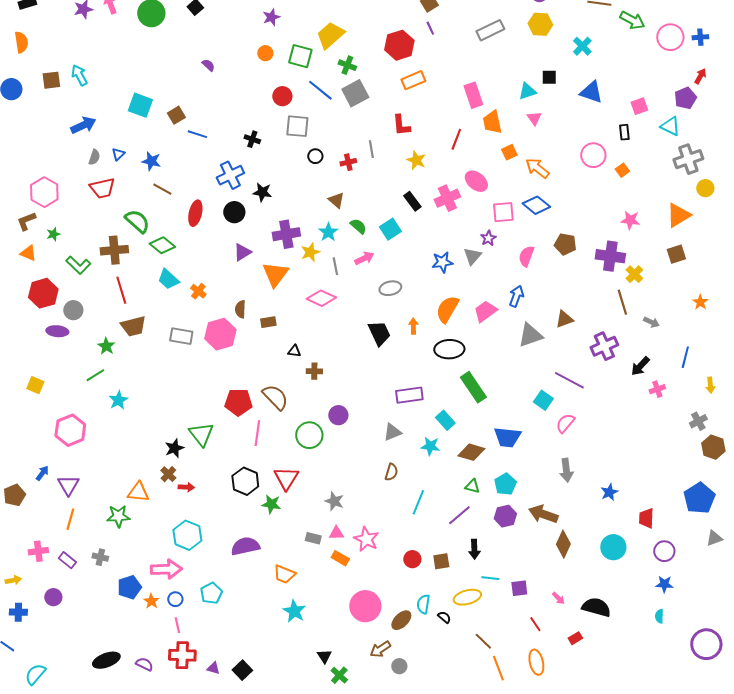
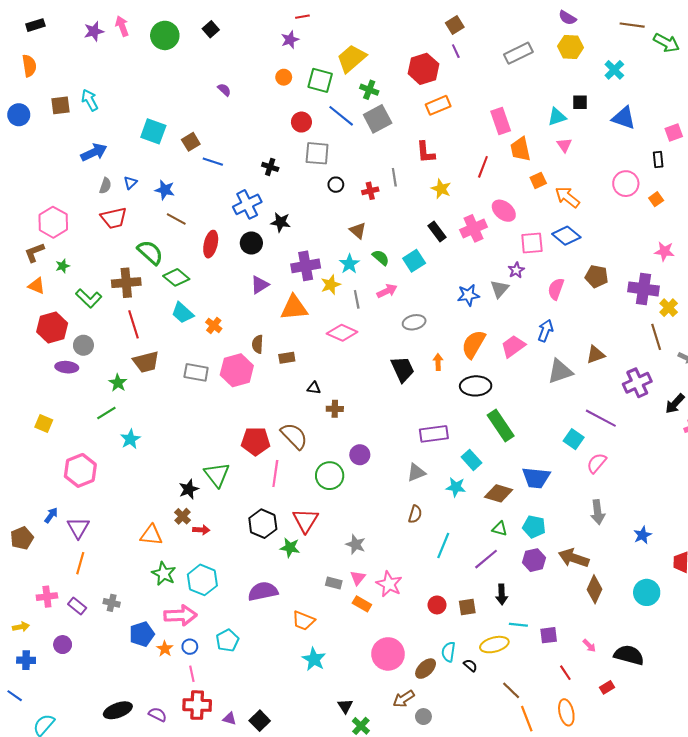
orange triangle: (275, 274) -> (294, 308), turned 48
cyan pentagon: (505, 484) -> (534, 527), turned -30
green star: (118, 516) -> (164, 574), moved, turned 30
pink triangle: (336, 533) -> (358, 578), turned -49

